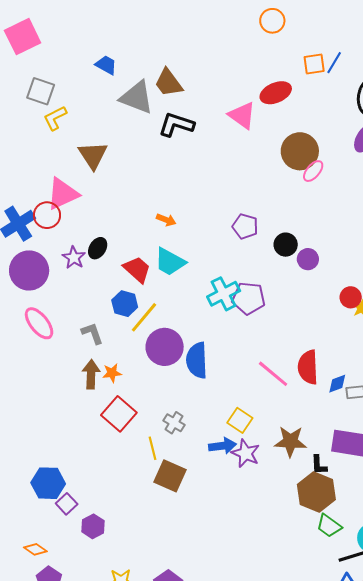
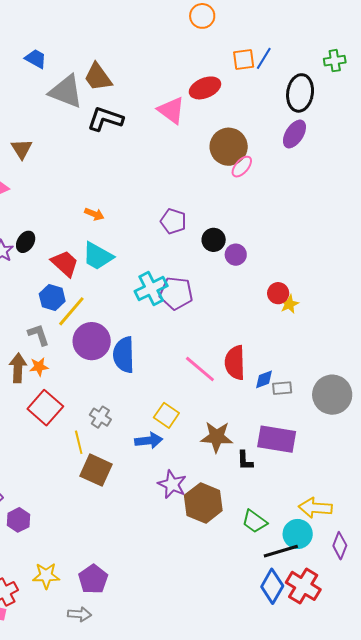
brown triangle: (93, 155) -> (22, 149), size x0.7
gray L-shape: (92, 333) -> (39, 335), moved
purple star: (246, 453) -> (172, 484), moved
brown hexagon: (316, 492) -> (203, 503), moved

